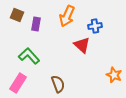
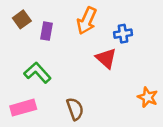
brown square: (17, 15) -> (22, 19), turned 32
pink rectangle: (18, 83) -> (23, 108), turned 42

